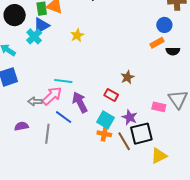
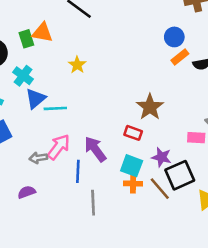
blue circle: (164, 25) -> (174, 37), moved
blue triangle: (41, 26) -> (36, 98), moved
brown star: (127, 77) -> (150, 107), size x1.5
cyan line: (63, 81) -> (55, 108), moved
blue line: (64, 117) -> (78, 171), turned 66
gray line: (47, 134) -> (93, 203), moved

